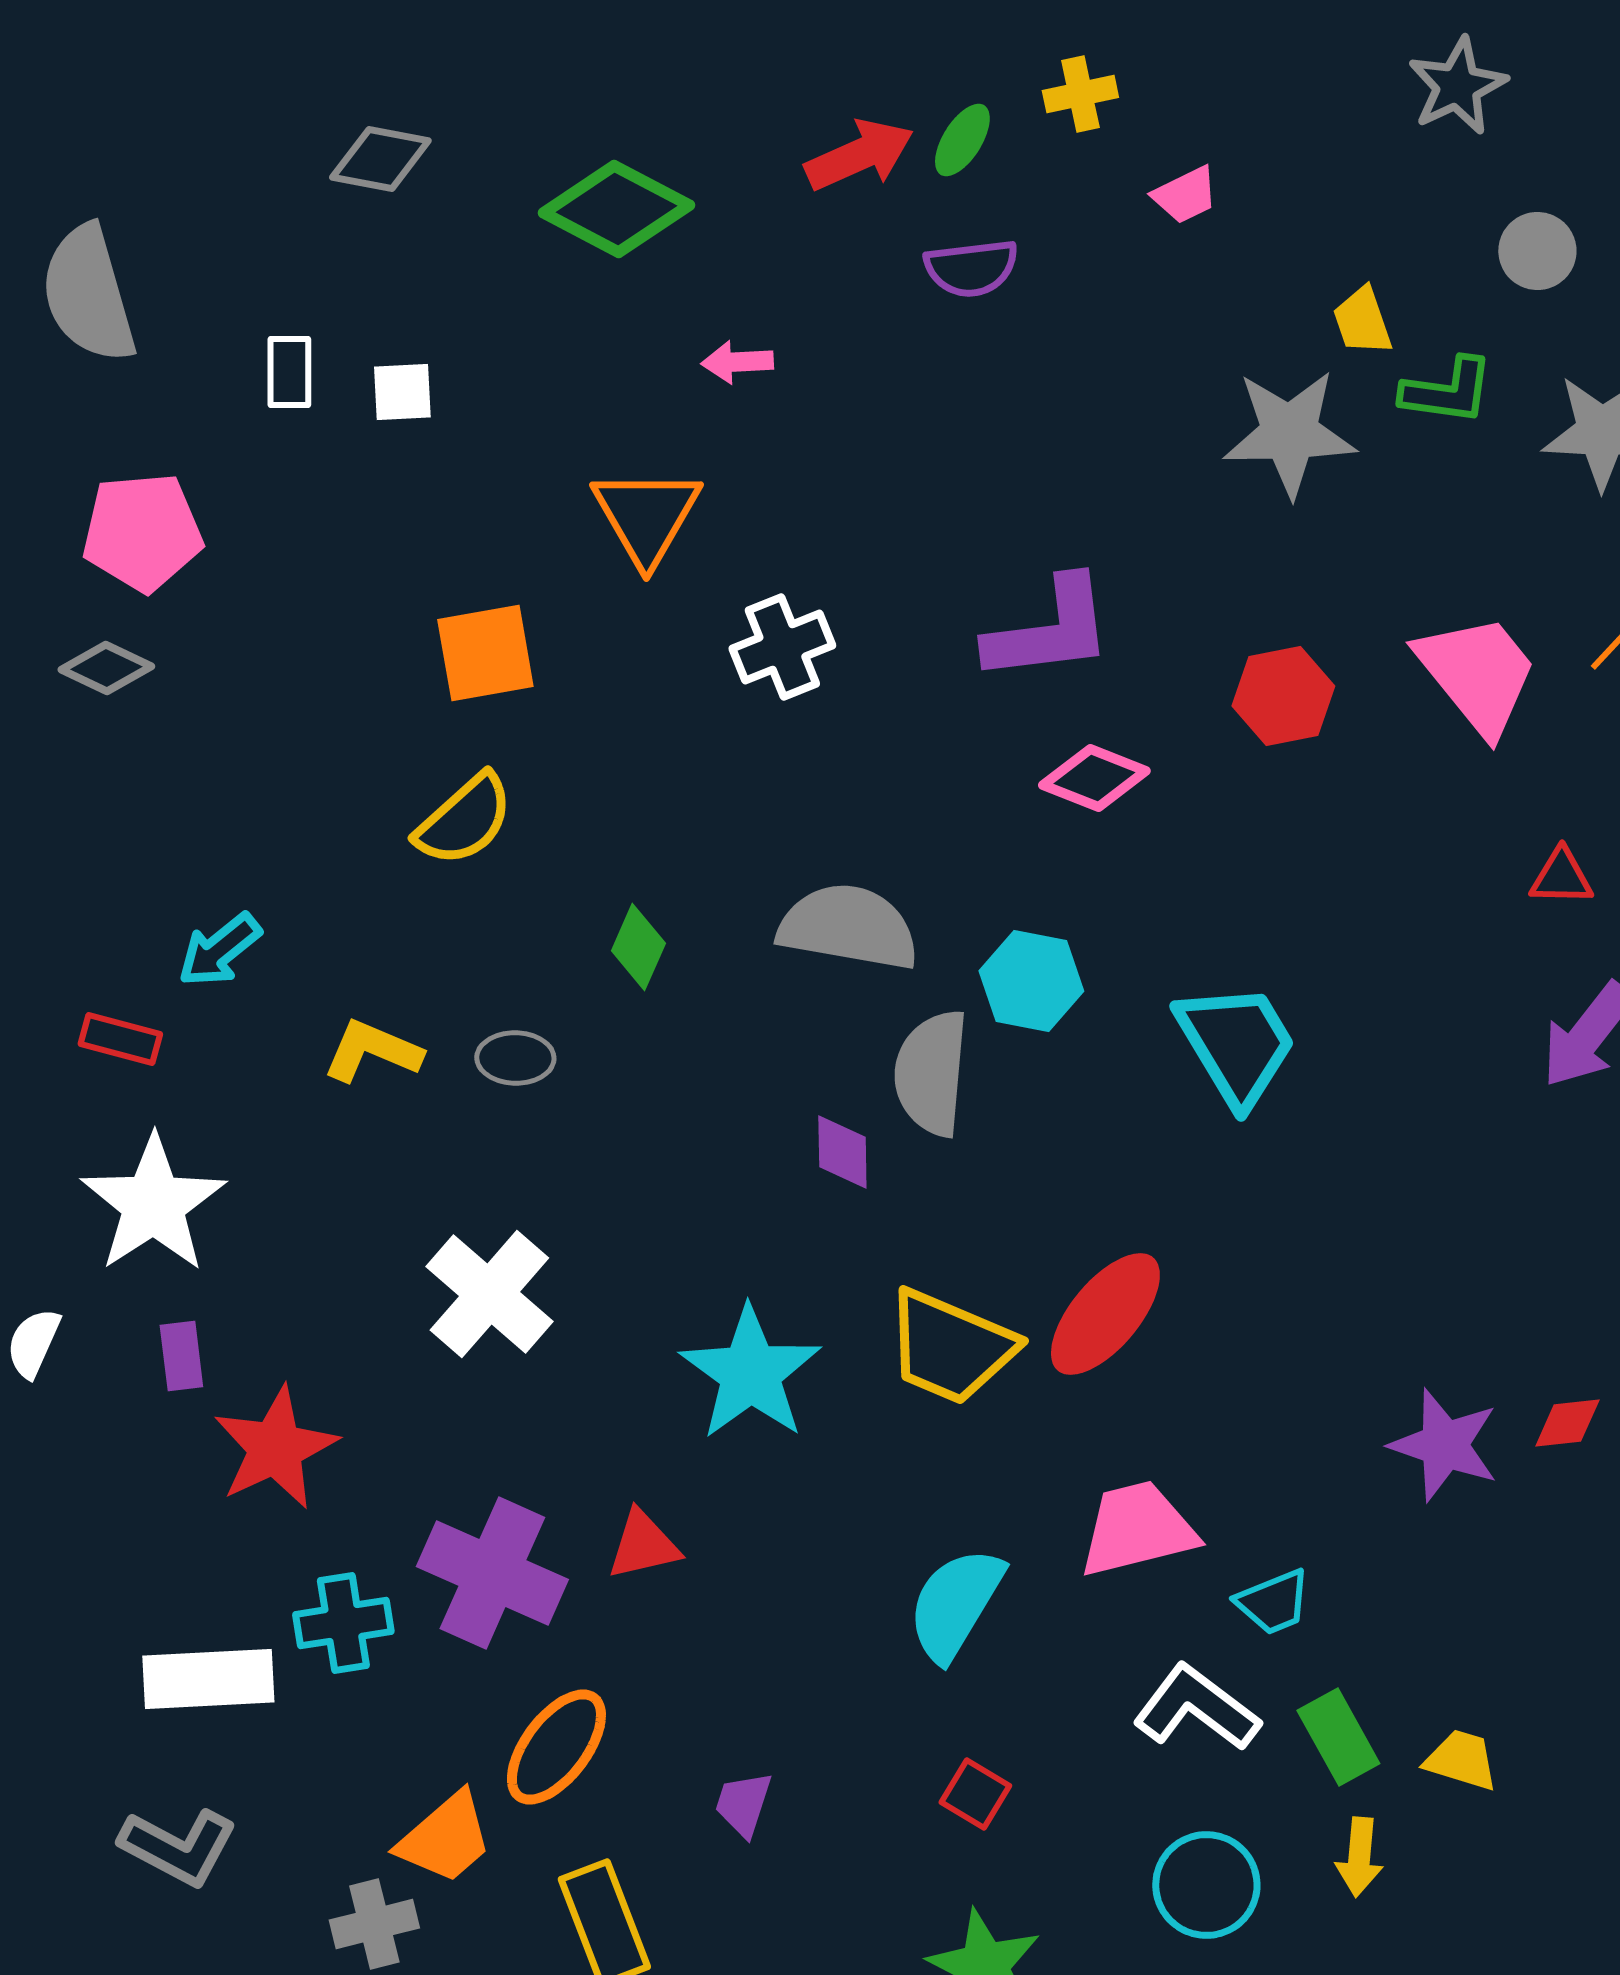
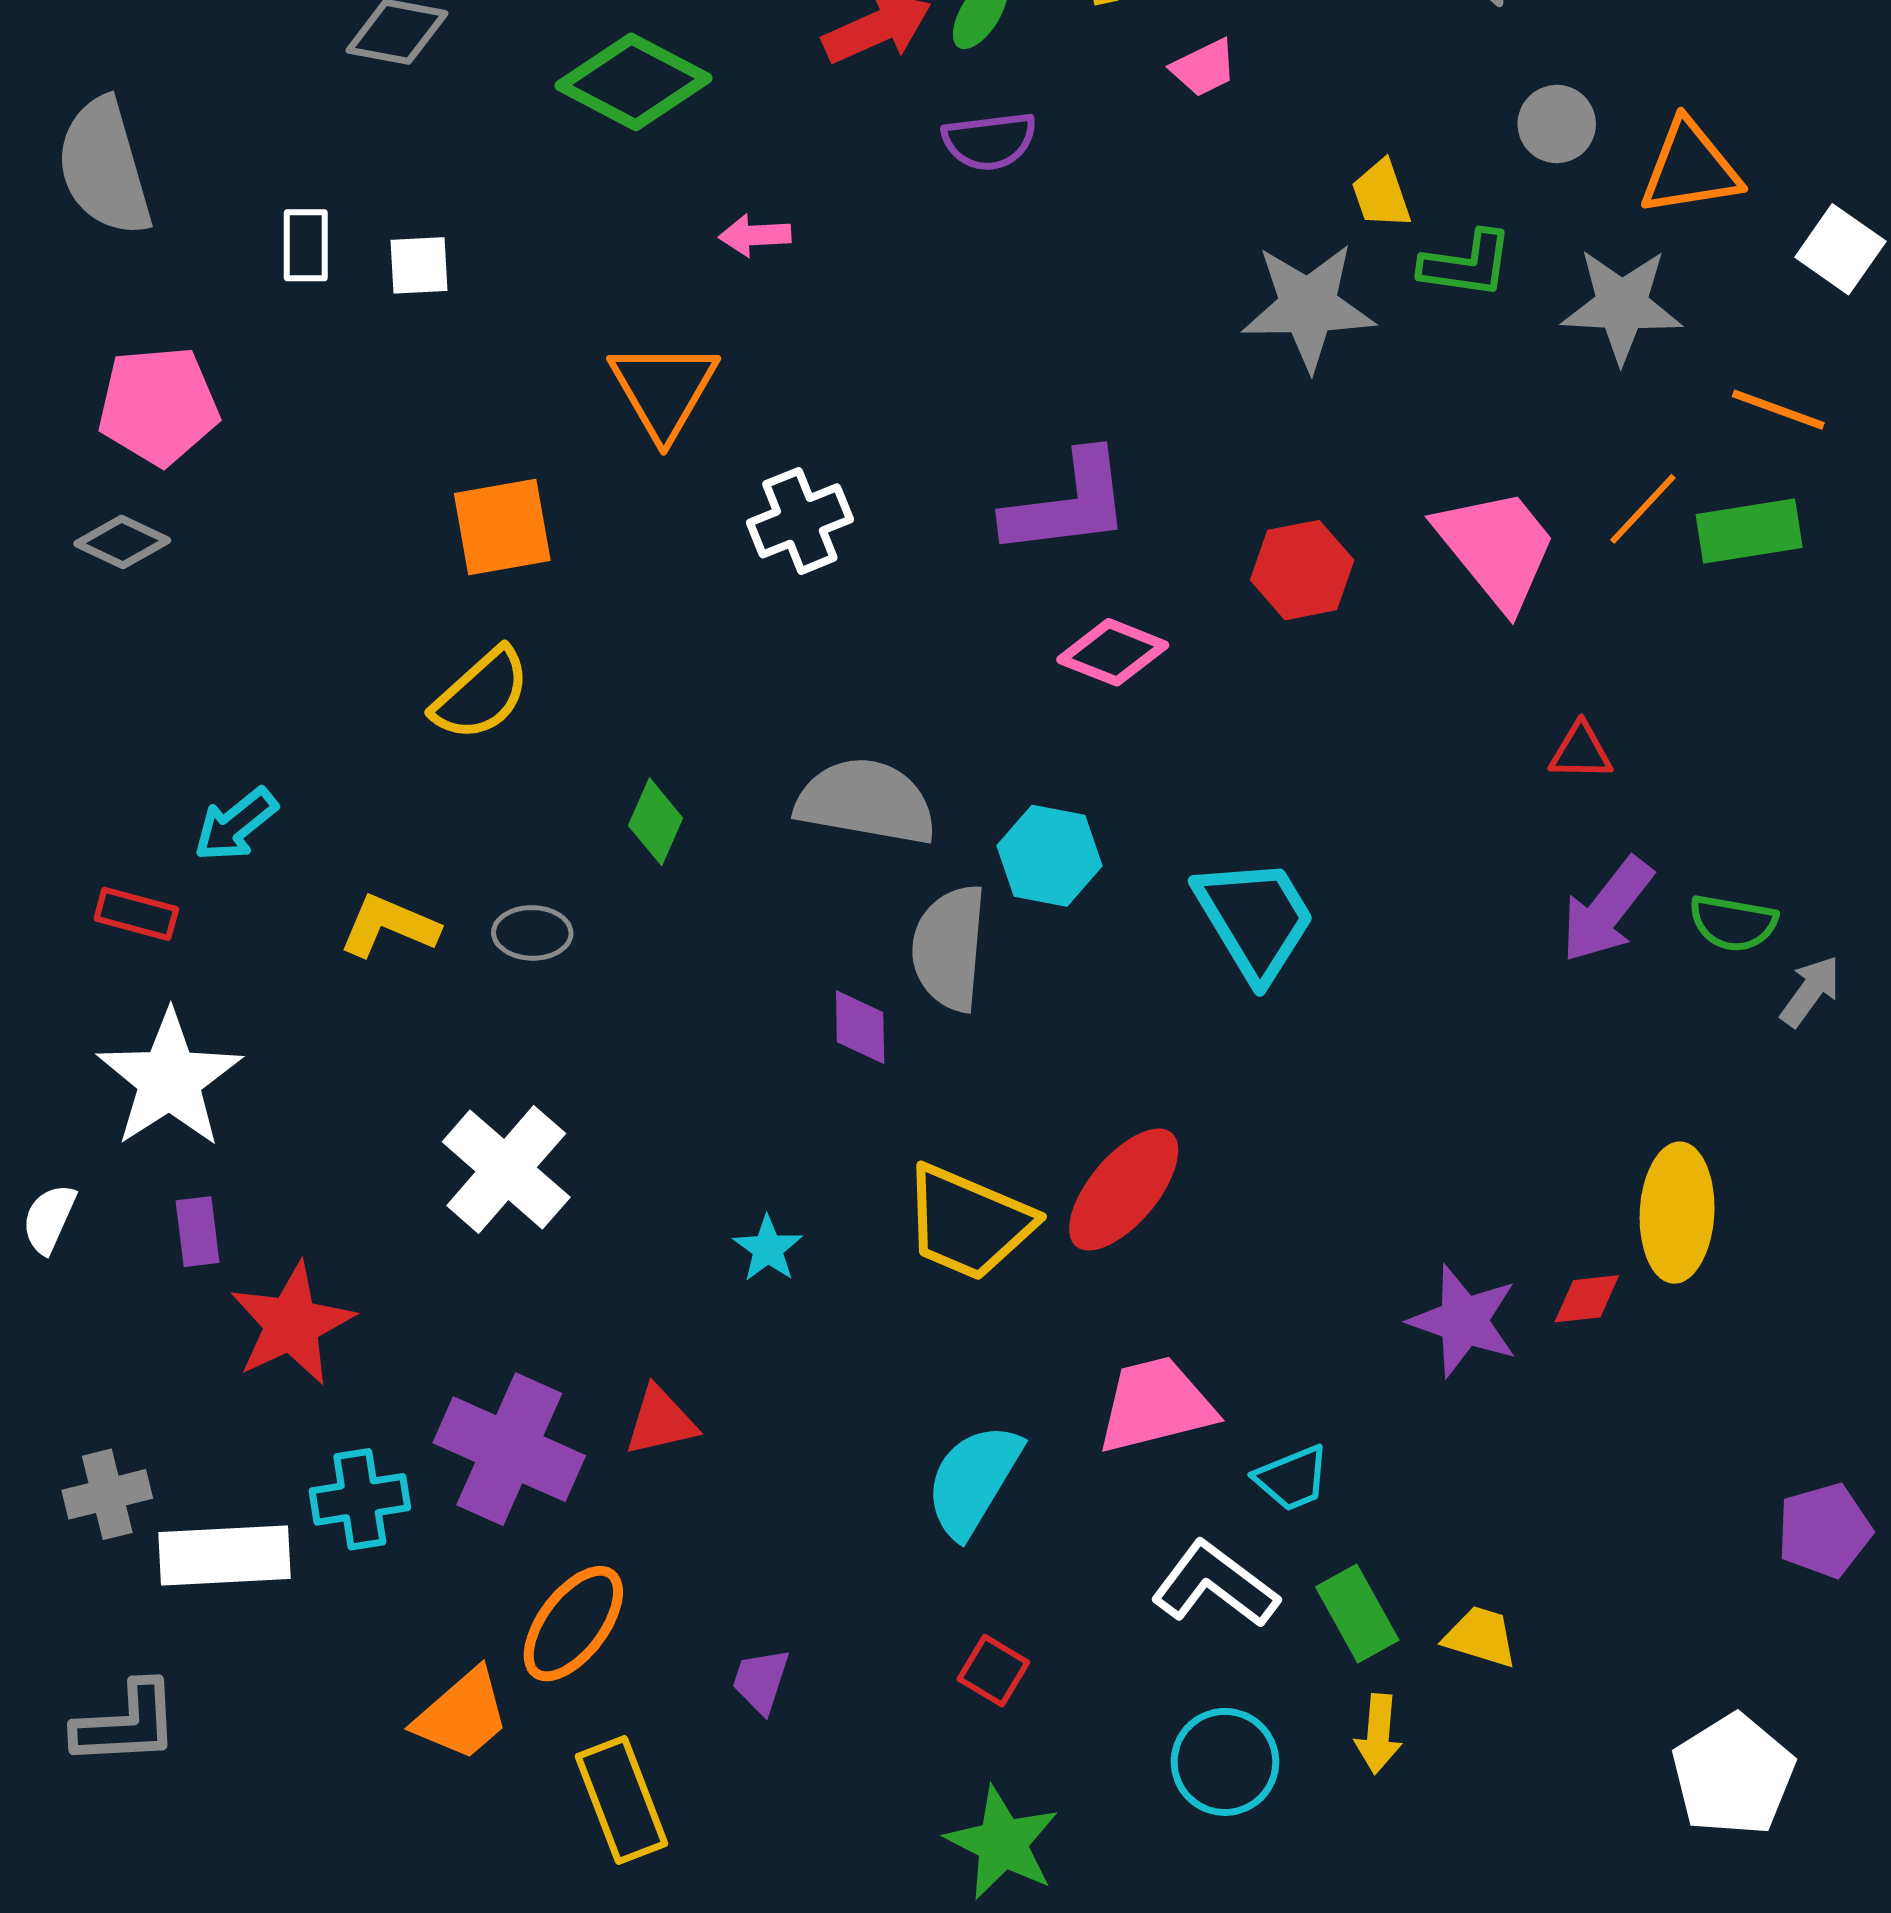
cyan star: (750, 1373) -> (768, 1249), size x0.5
gray L-shape: (178, 1847) -> (126, 1724), moved, turned -31
gray cross: (374, 1924) -> (107, 1494), moved

